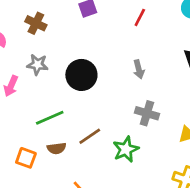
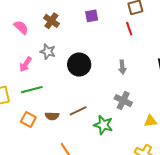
red line: (140, 17) -> (129, 29), turned -56
green line: (50, 118) -> (32, 90), moved
green star: (126, 149) -> (103, 125), turned 30

